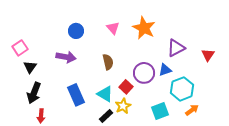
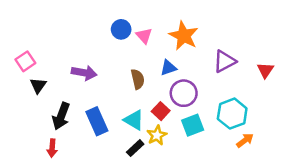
blue circle: (76, 31) -> (121, 29), moved
blue triangle: (165, 70) -> (168, 68), moved
black arrow: (34, 93) -> (61, 116), moved
cyan square: (160, 111) -> (193, 125), moved

